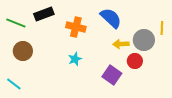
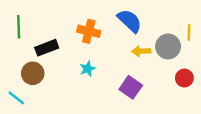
black rectangle: (44, 14) -> (47, 48), moved
green line: (16, 23) -> (19, 27), turned 66
brown circle: (23, 51) -> (33, 73), moved
red circle: (135, 61) -> (184, 78), moved

